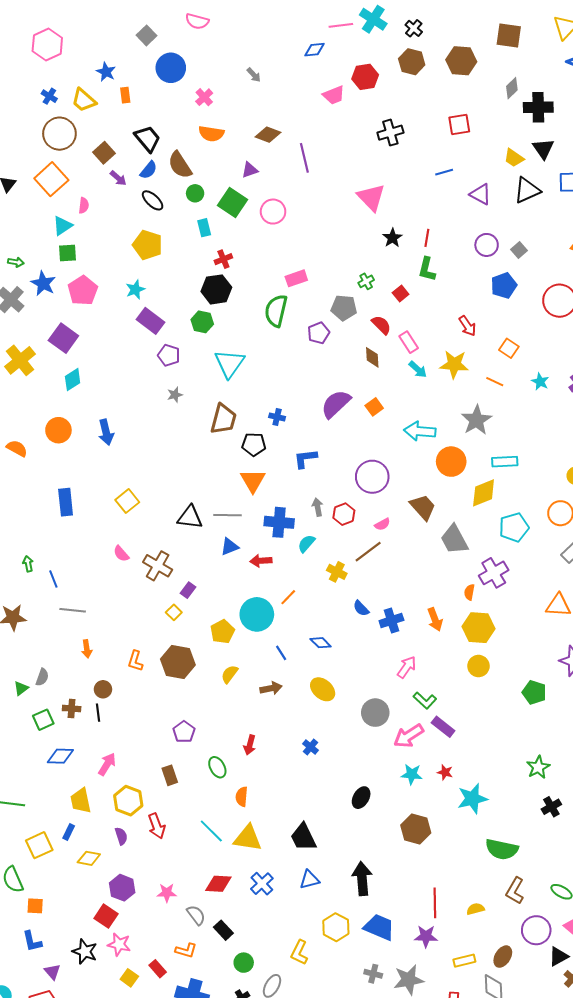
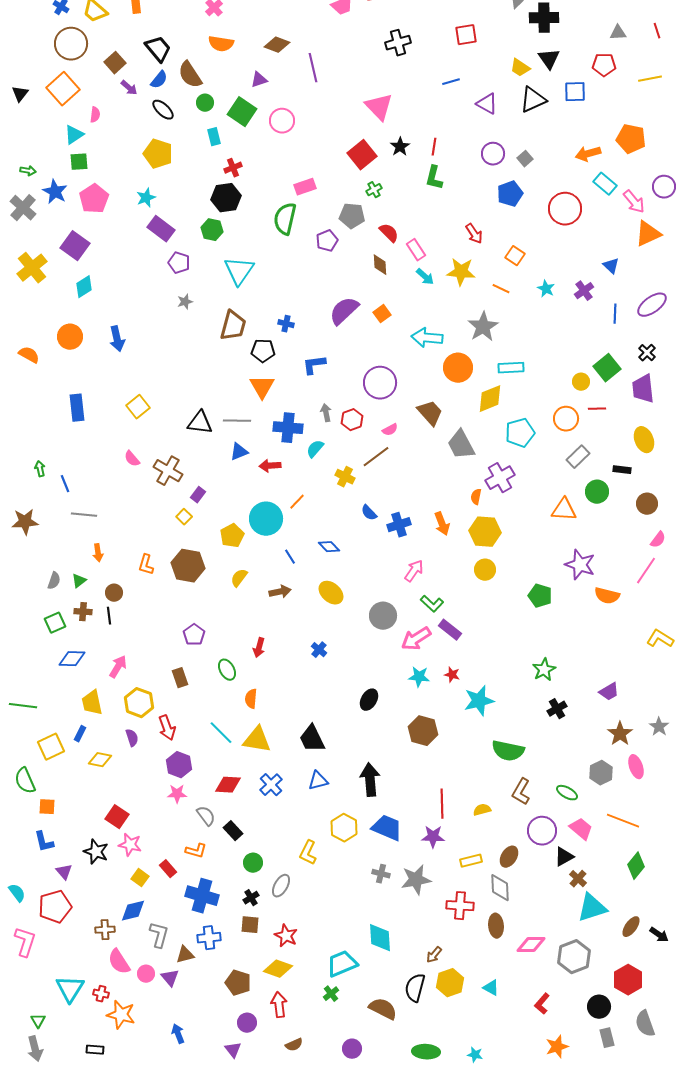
red square: (401, 294) -> (362, 155), moved, size x1.8
green triangle: (21, 688) -> (79, 581), moved
purple hexagon: (122, 888) -> (179, 765), moved

